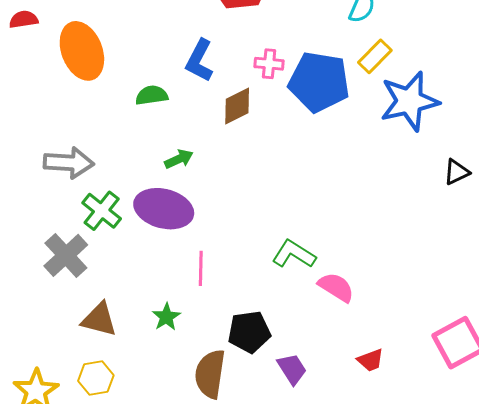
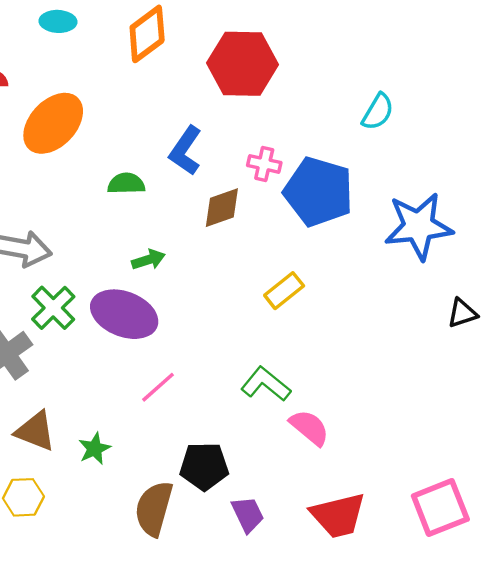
orange ellipse: (82, 51) -> (53, 123), turned 58
yellow rectangle: (375, 56) -> (284, 291), moved
pink line: (201, 268) -> (158, 387), turned 40
green star: (166, 317) -> (95, 449), moved
red trapezoid: (370, 360) -> (338, 515), size x1.8

